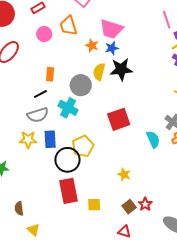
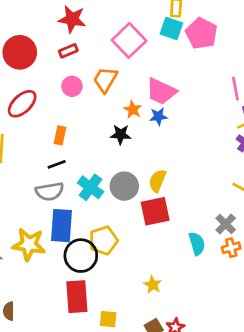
orange trapezoid: (68, 26) -> (105, 80), turned 40
black star: (121, 69) -> (121, 134), moved, size x0.7
yellow semicircle: (99, 72) -> (157, 181), moved
orange rectangle: (50, 74) -> (60, 135), moved
gray circle: (81, 85) -> (124, 186), moved
blue rectangle: (50, 139) -> (62, 226), size x1.4
yellow star: (28, 140) -> (29, 244), moved, size x1.4

